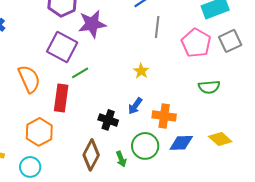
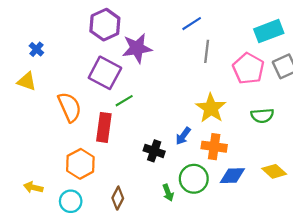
yellow star: (141, 71) -> (211, 108), moved, size x1.8
brown diamond: (91, 155) -> (118, 198), moved, size x0.7

